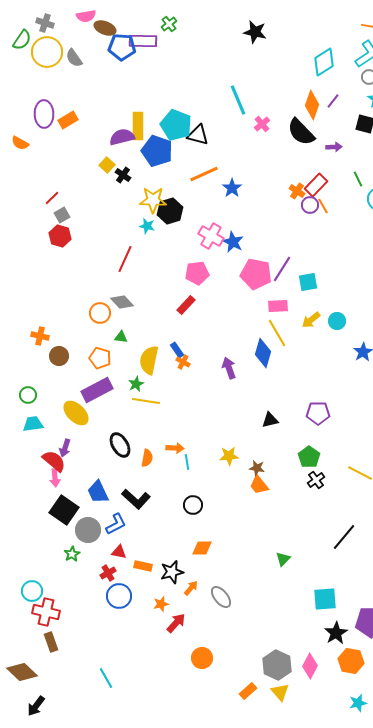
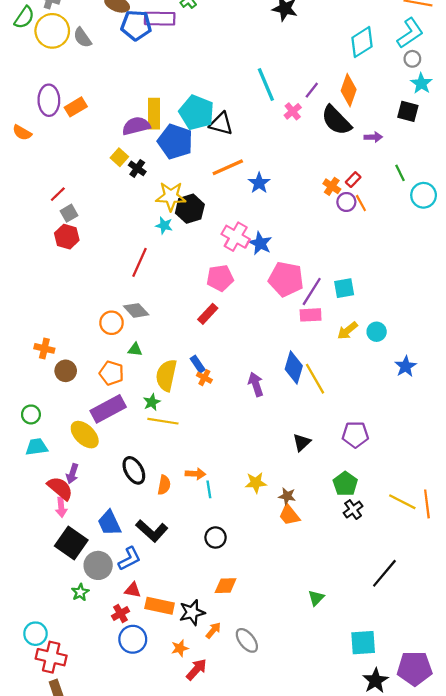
purple line: (333, 101) -> (312, 90), moved
red rectangle: (316, 185) -> (353, 180), size x0.6
purple line: (282, 269) -> (312, 291), moved
yellow line: (277, 333) -> (315, 379), moved
black triangle: (270, 420) -> (302, 442), turned -30
orange rectangle: (143, 566) -> (160, 606), size x1.4

